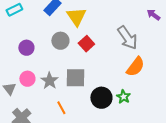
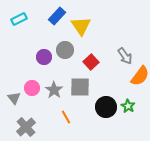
gray arrow: (127, 38) -> (125, 56), moved, size x0.7
red square: (86, 44) -> (91, 62), moved
purple circle: (26, 48) -> (44, 57), moved

